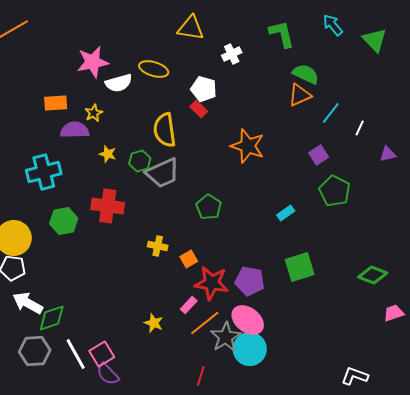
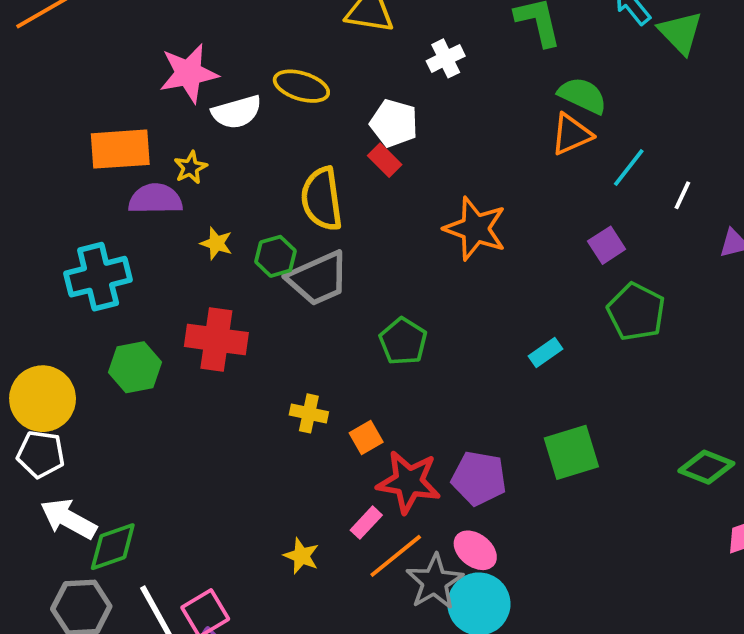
green triangle: (375, 40) -> (681, 33), moved
orange rectangle: (56, 103) -> (120, 149), size x1.4
pink ellipse: (248, 320) -> (475, 550), size x0.7

